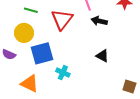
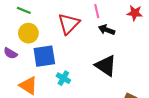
green line: (31, 10) -> (24, 10), moved
black triangle: (102, 56) -> (106, 66), size x1.6

